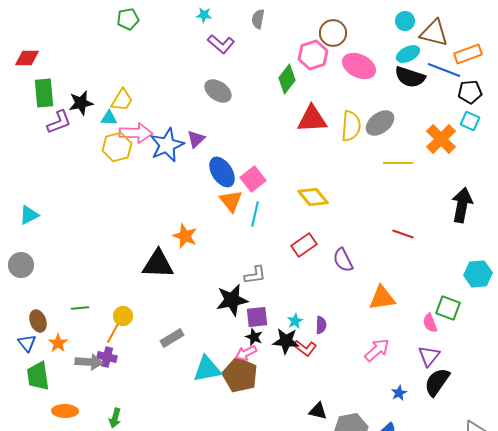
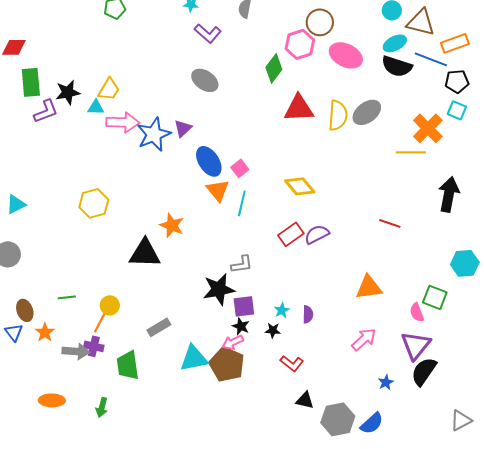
yellow hexagon: (117, 147) -> (94, 203), moved
yellow line: (398, 163) -> (411, 152), moved
pink square: (253, 179) -> (240, 168), size x0.7
purple semicircle: (343, 260) -> (317, 234), moved, turned 90
black star: (286, 341) -> (273, 330), size x0.6
red L-shape: (305, 348) -> (292, 363), moved
purple triangle: (429, 356) -> (416, 345), size x1.4
green trapezoid: (38, 376) -> (128, 365), moved

